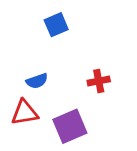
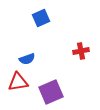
red cross: (99, 81) -> (81, 51), moved

